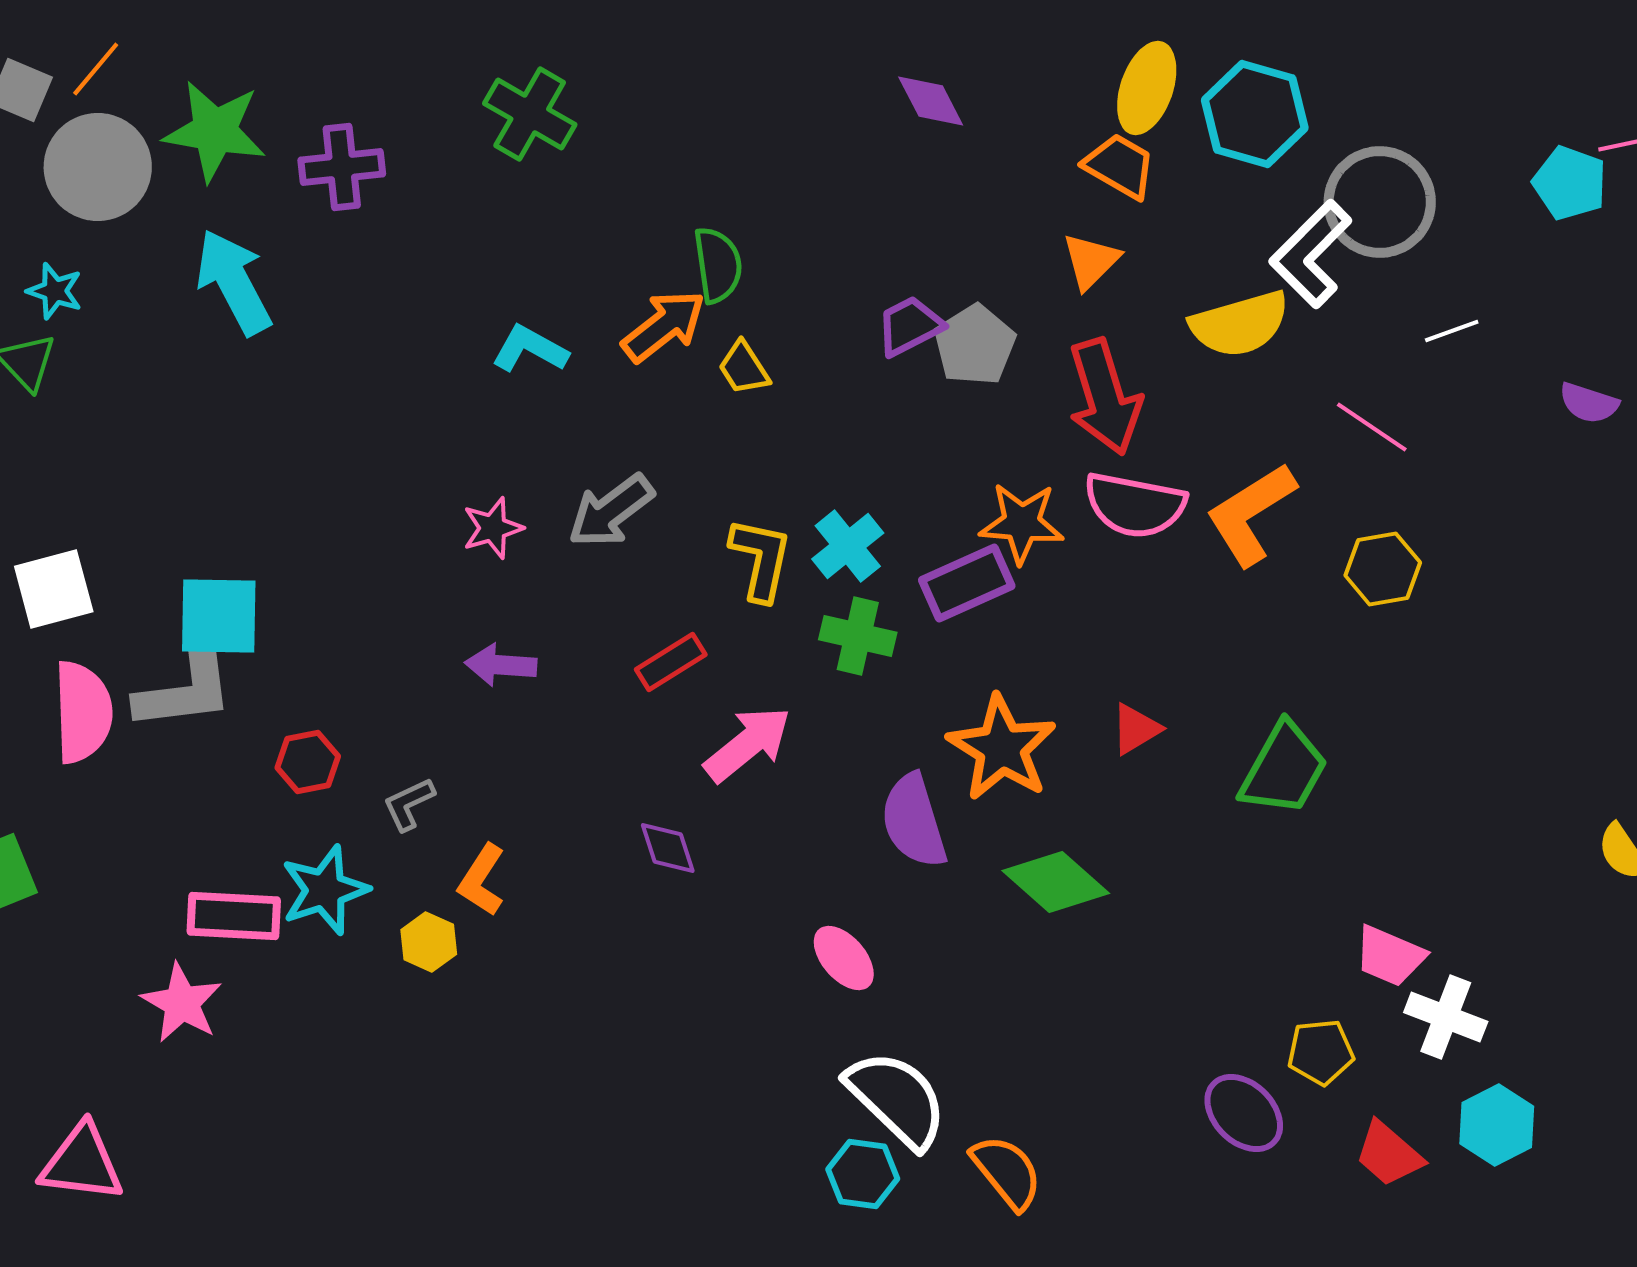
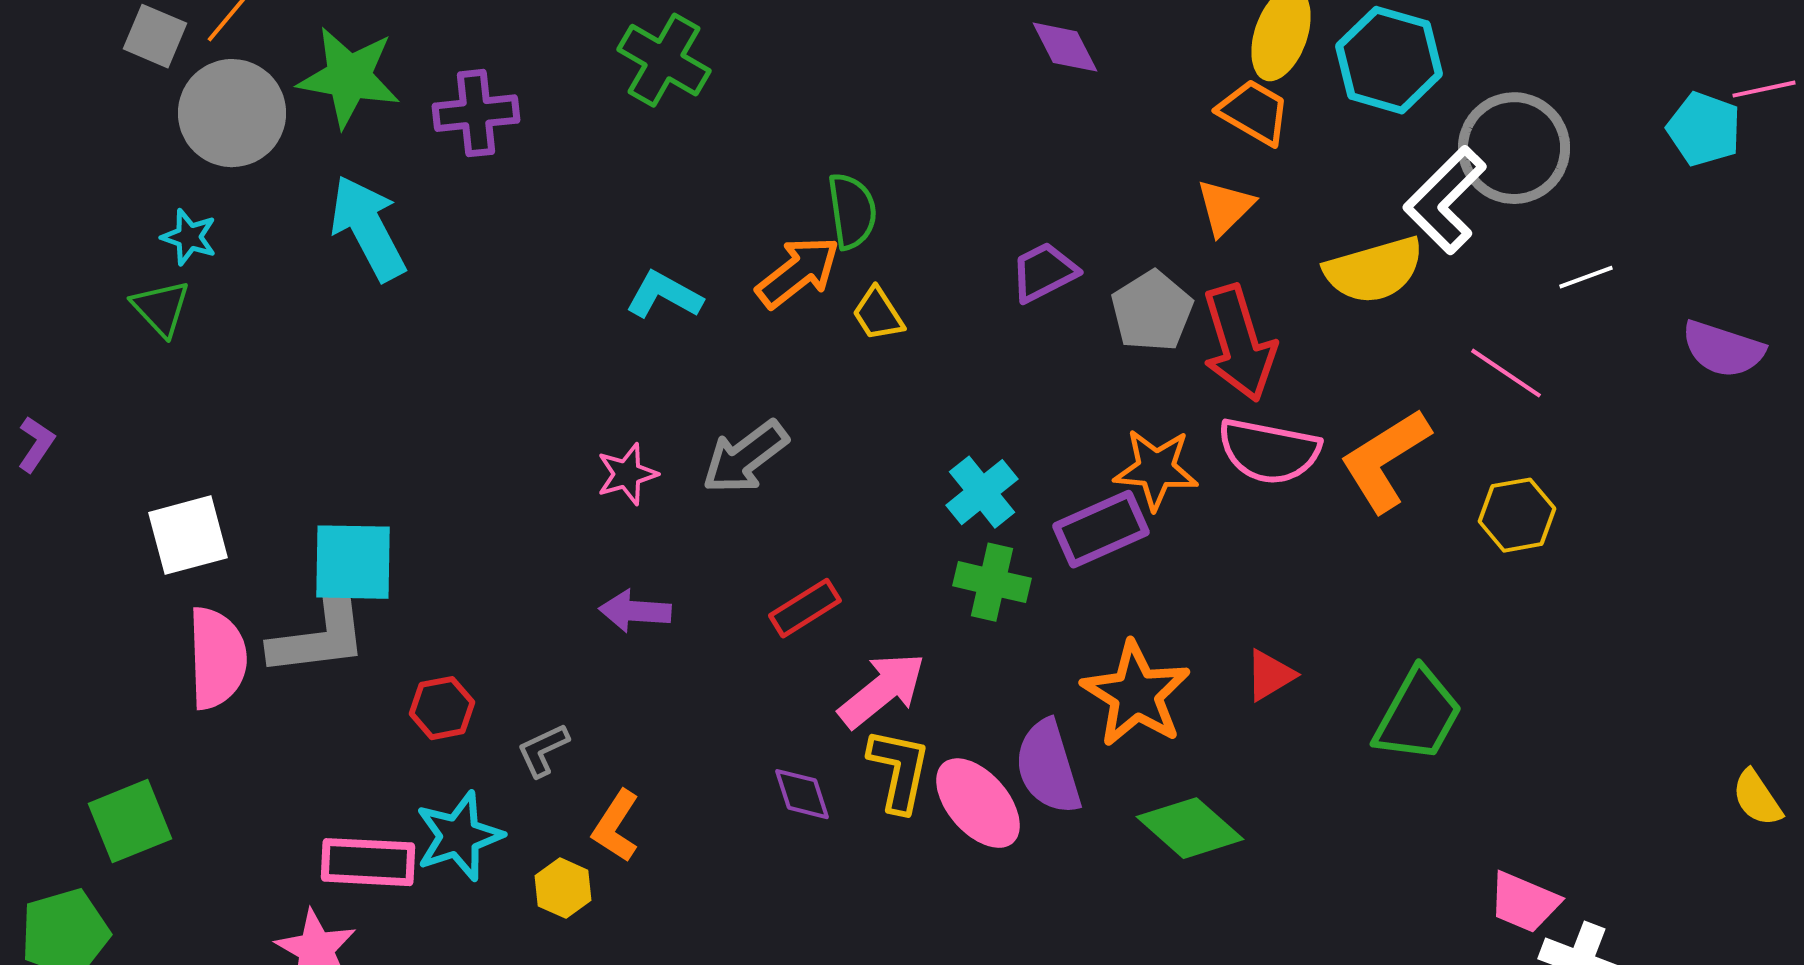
gray pentagon: (975, 345) -> (1152, 311), moved
purple semicircle: (1589, 403) -> (1723, 349), size x1.4
yellow L-shape: (761, 559) -> (899, 770), moved
pink ellipse: (844, 958) -> (978, 803), moved, size x1.4

